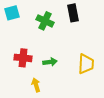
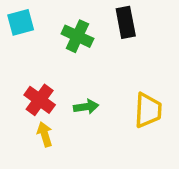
red cross: (23, 58) -> (40, 100), turned 30
yellow arrow: (36, 85) -> (45, 134), moved

